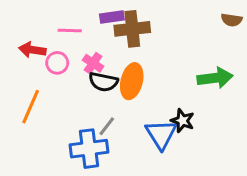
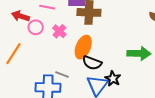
black semicircle: (103, 82) -> (92, 63), moved
gray line: (107, 126) -> (62, 75), turned 64

